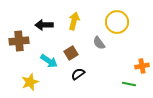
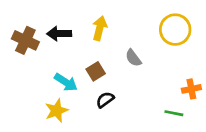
yellow circle: (117, 22) -> (175, 30), moved
brown cross: (19, 41) -> (25, 40), moved, turned 30
yellow star: (30, 82) -> (56, 111), moved

